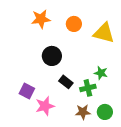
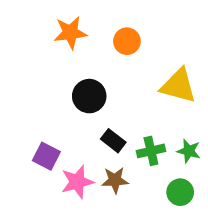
yellow triangle: (104, 33) -> (178, 86), moved
green star: (101, 73) -> (189, 151), moved
brown star: (83, 112) -> (115, 180), moved

